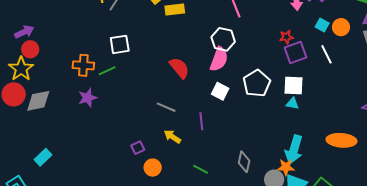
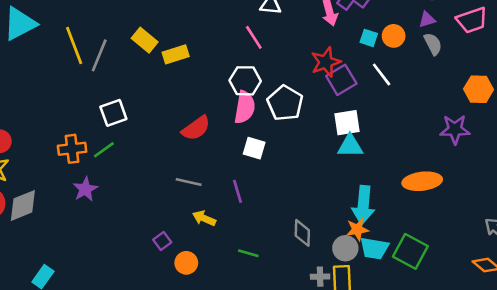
red star: (286, 37) -> (326, 62), size x1.6
red semicircle: (179, 68) -> (196, 128), turned 105
white pentagon: (257, 83) -> (285, 103), moved
cyan triangle: (293, 103) -> (350, 146), size x1.5

